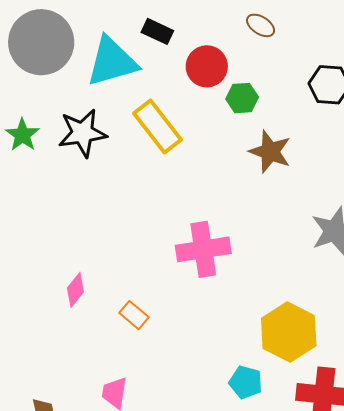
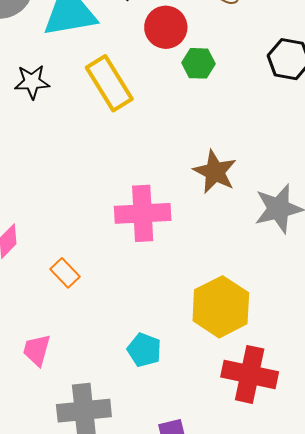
black star: (82, 133) -> (32, 82), size x0.7
brown star: (270, 152) -> (215, 172), moved
cyan pentagon: (246, 382) -> (144, 350), moved

